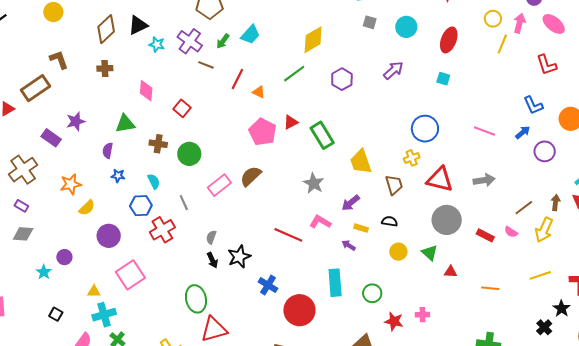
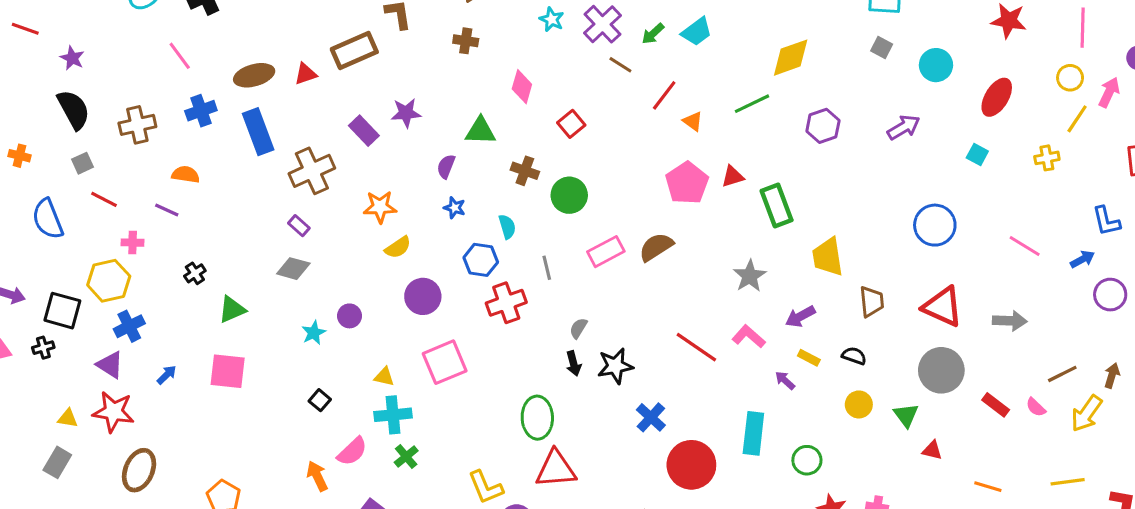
yellow cross: (412, 158) -> (1047, 158), moved

